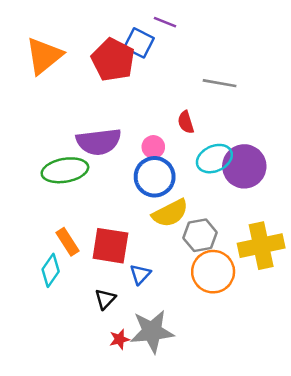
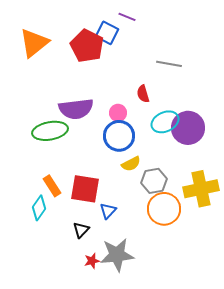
yellow semicircle: (170, 213) -> (131, 164), size x0.7

